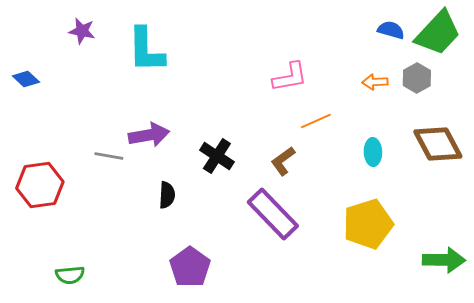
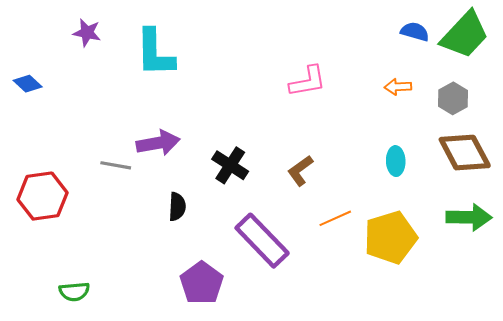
gray hexagon: (417, 78) -> (453, 98), moved
orange line: (316, 121) -> (335, 218), moved
purple rectangle: (273, 214) -> (262, 241), moved
green arrow: (444, 260) -> (469, 217), moved

